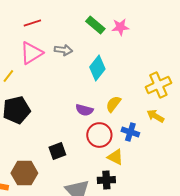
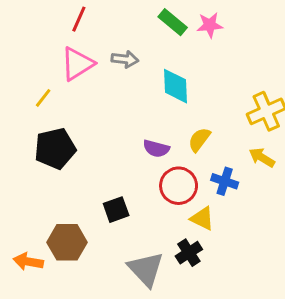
red line: (32, 23) -> (79, 19), turned -48
cyan diamond: (97, 68) -> (176, 86), turned -40
black cross: (106, 180) -> (189, 253), turned -30

